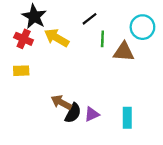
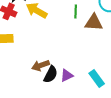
brown arrow: (61, 102) -> (41, 65), turned -48
cyan rectangle: (127, 118) -> (97, 78), turned -36

